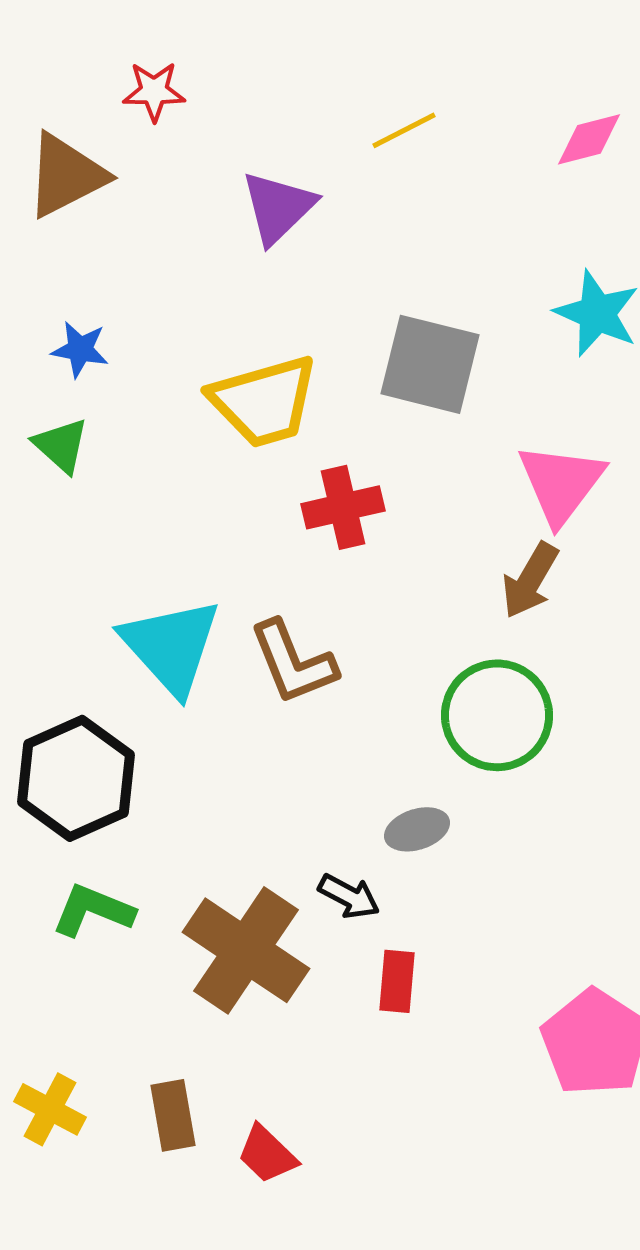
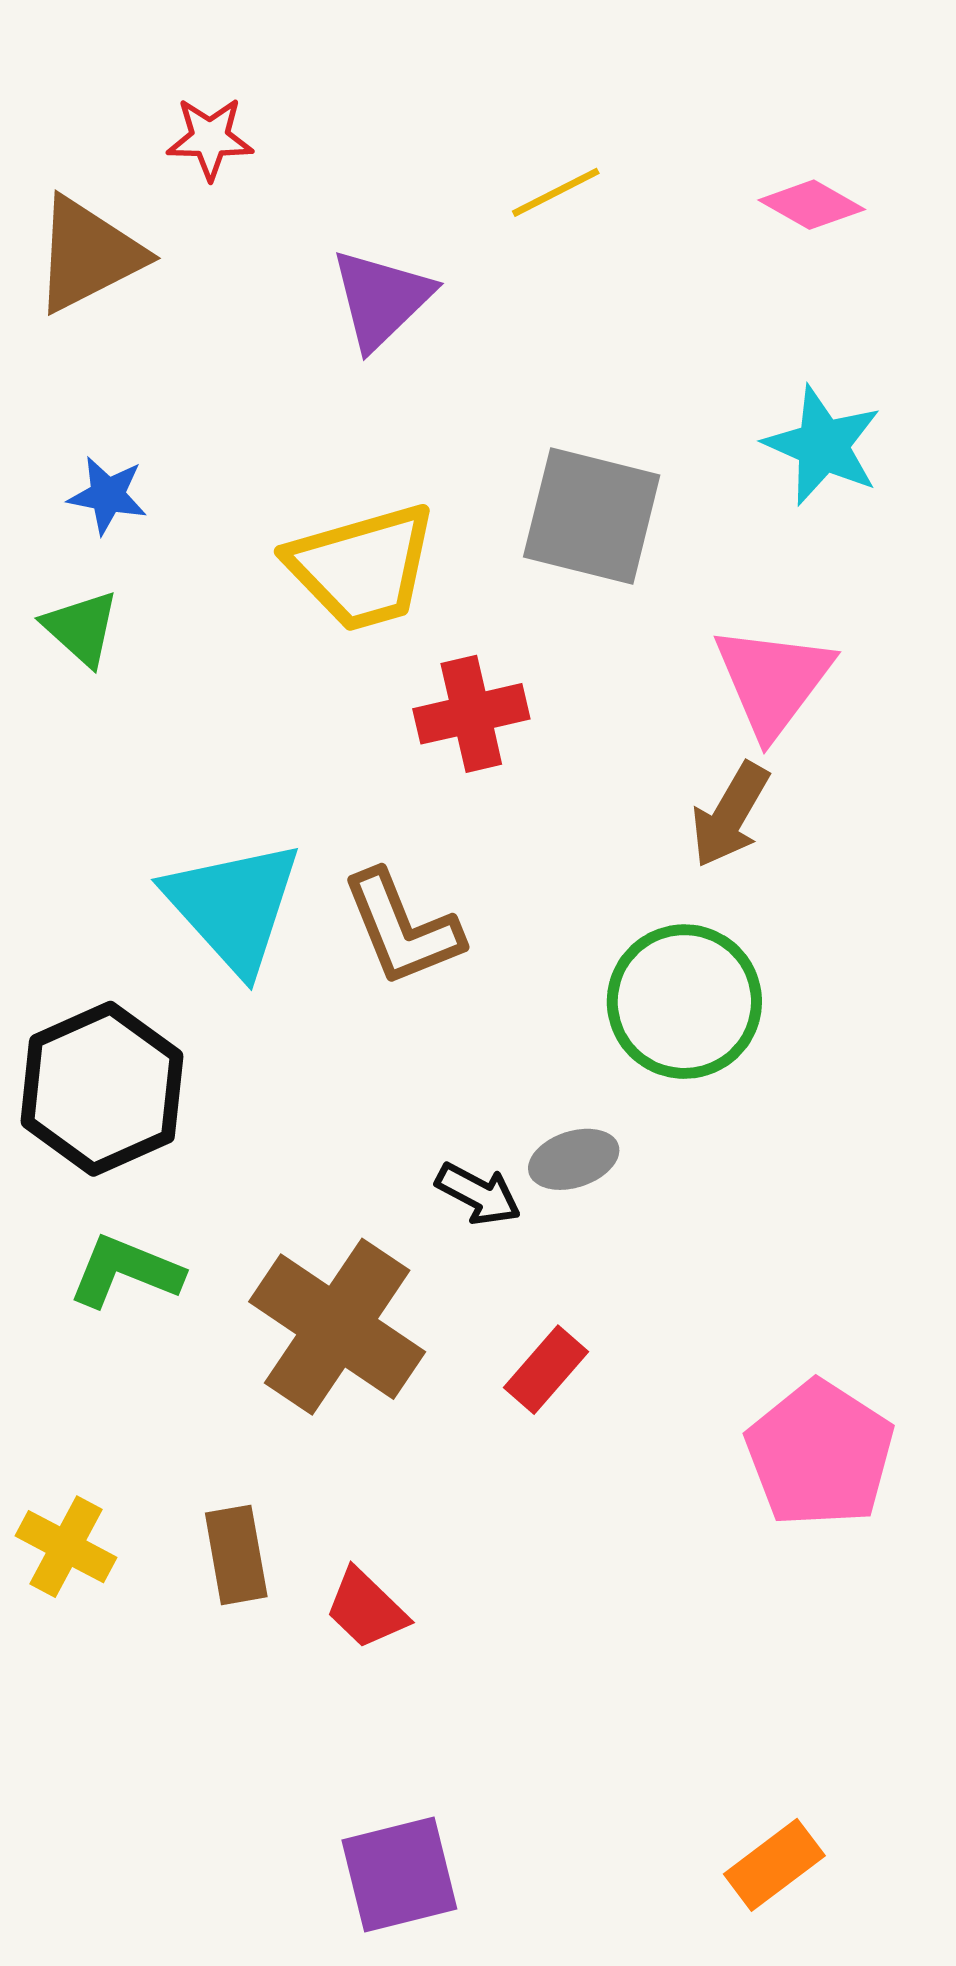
pink diamond: (589, 139) -> (812, 205), turned 44
black arrow: (349, 896) -> (478, 1194), moved
red rectangle: (397, 981) -> (546, 1370), turned 36

